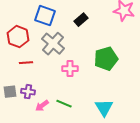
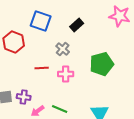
gray cross: (53, 44) -> (63, 49), moved, size x0.6
red line: (26, 63) -> (42, 68), moved

